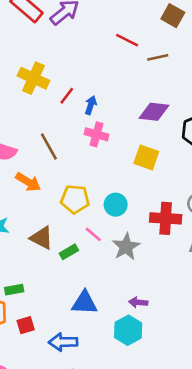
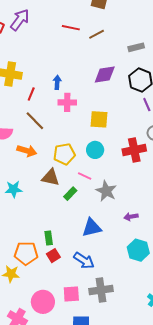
red line: (67, 96) -> (31, 94), moved
yellow square: (146, 157) -> (99, 119), moved
brown triangle: (42, 238) -> (51, 177), moved
gray star: (126, 247) -> (106, 191), moved
green rectangle: (14, 290) -> (49, 238), moved, turned -72
cyan hexagon: (128, 330) -> (138, 250), moved
blue arrow: (63, 342) -> (84, 261), turned -130

